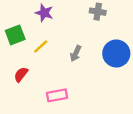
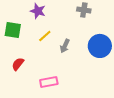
green square: (15, 35) -> (13, 30), turned 30
yellow line: (41, 47) -> (45, 36), moved

